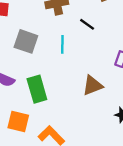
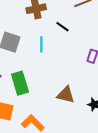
brown triangle: (93, 85) -> (66, 95), moved, turned 36

